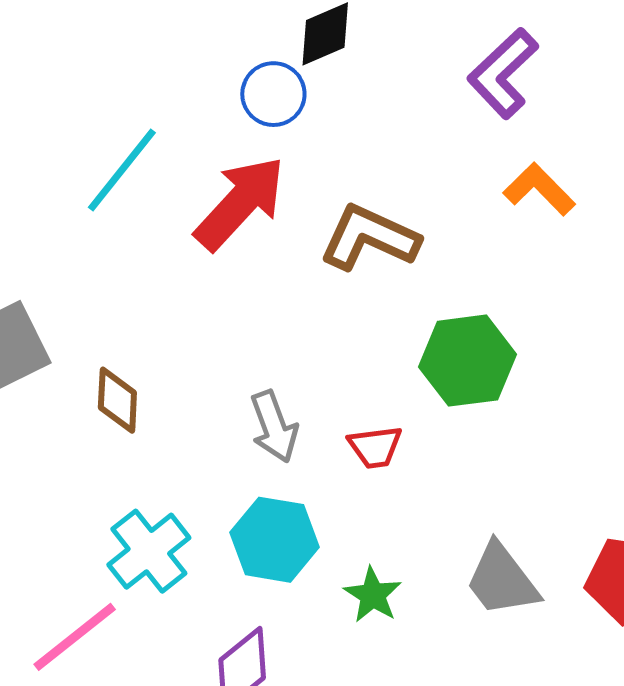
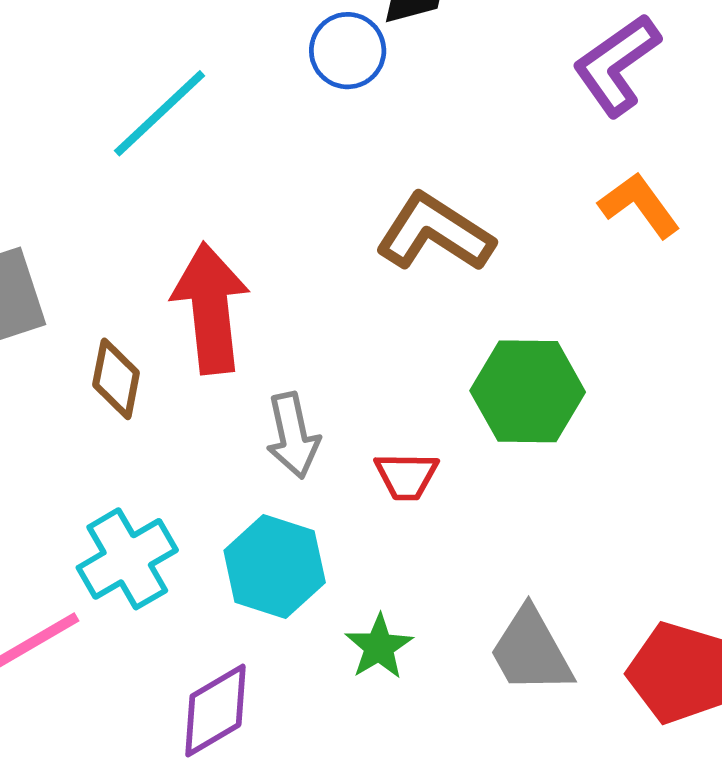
red arrow: (240, 203) -> (211, 308), moved, turned -57

